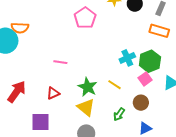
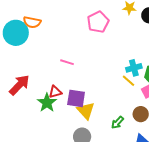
yellow line: (114, 85) -> (129, 81), moved
green star: (88, 87) -> (47, 103), moved
purple square: (40, 122) -> (76, 98), moved

